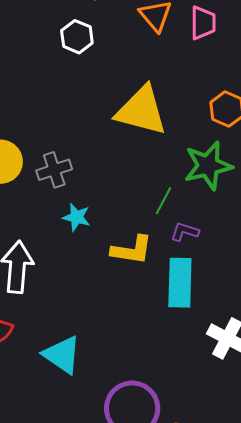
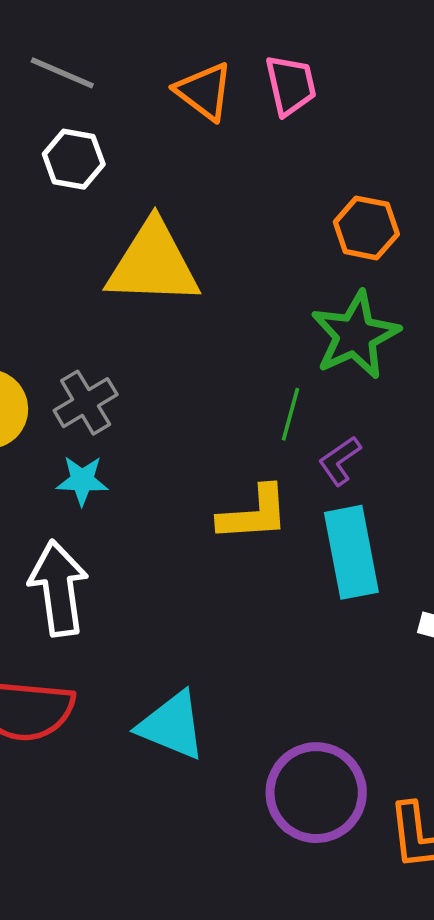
yellow triangle: (141, 111) -> (153, 264), moved
cyan star: (76, 217) -> (82, 480), moved
purple L-shape: (185, 232) -> (340, 461), turned -40

